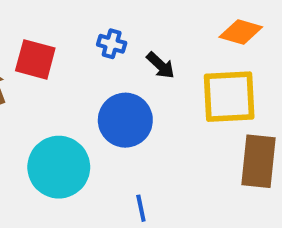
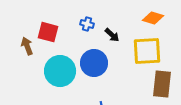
cyan circle: (59, 167) -> (60, 71), moved

